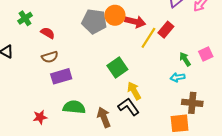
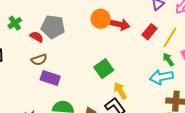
gray pentagon: (94, 21) -> (53, 27), moved
yellow line: (148, 38) -> (170, 37), moved
purple rectangle: (61, 76) -> (50, 78), turned 36
cyan arrow: (177, 77) -> (161, 77), size x1.6

